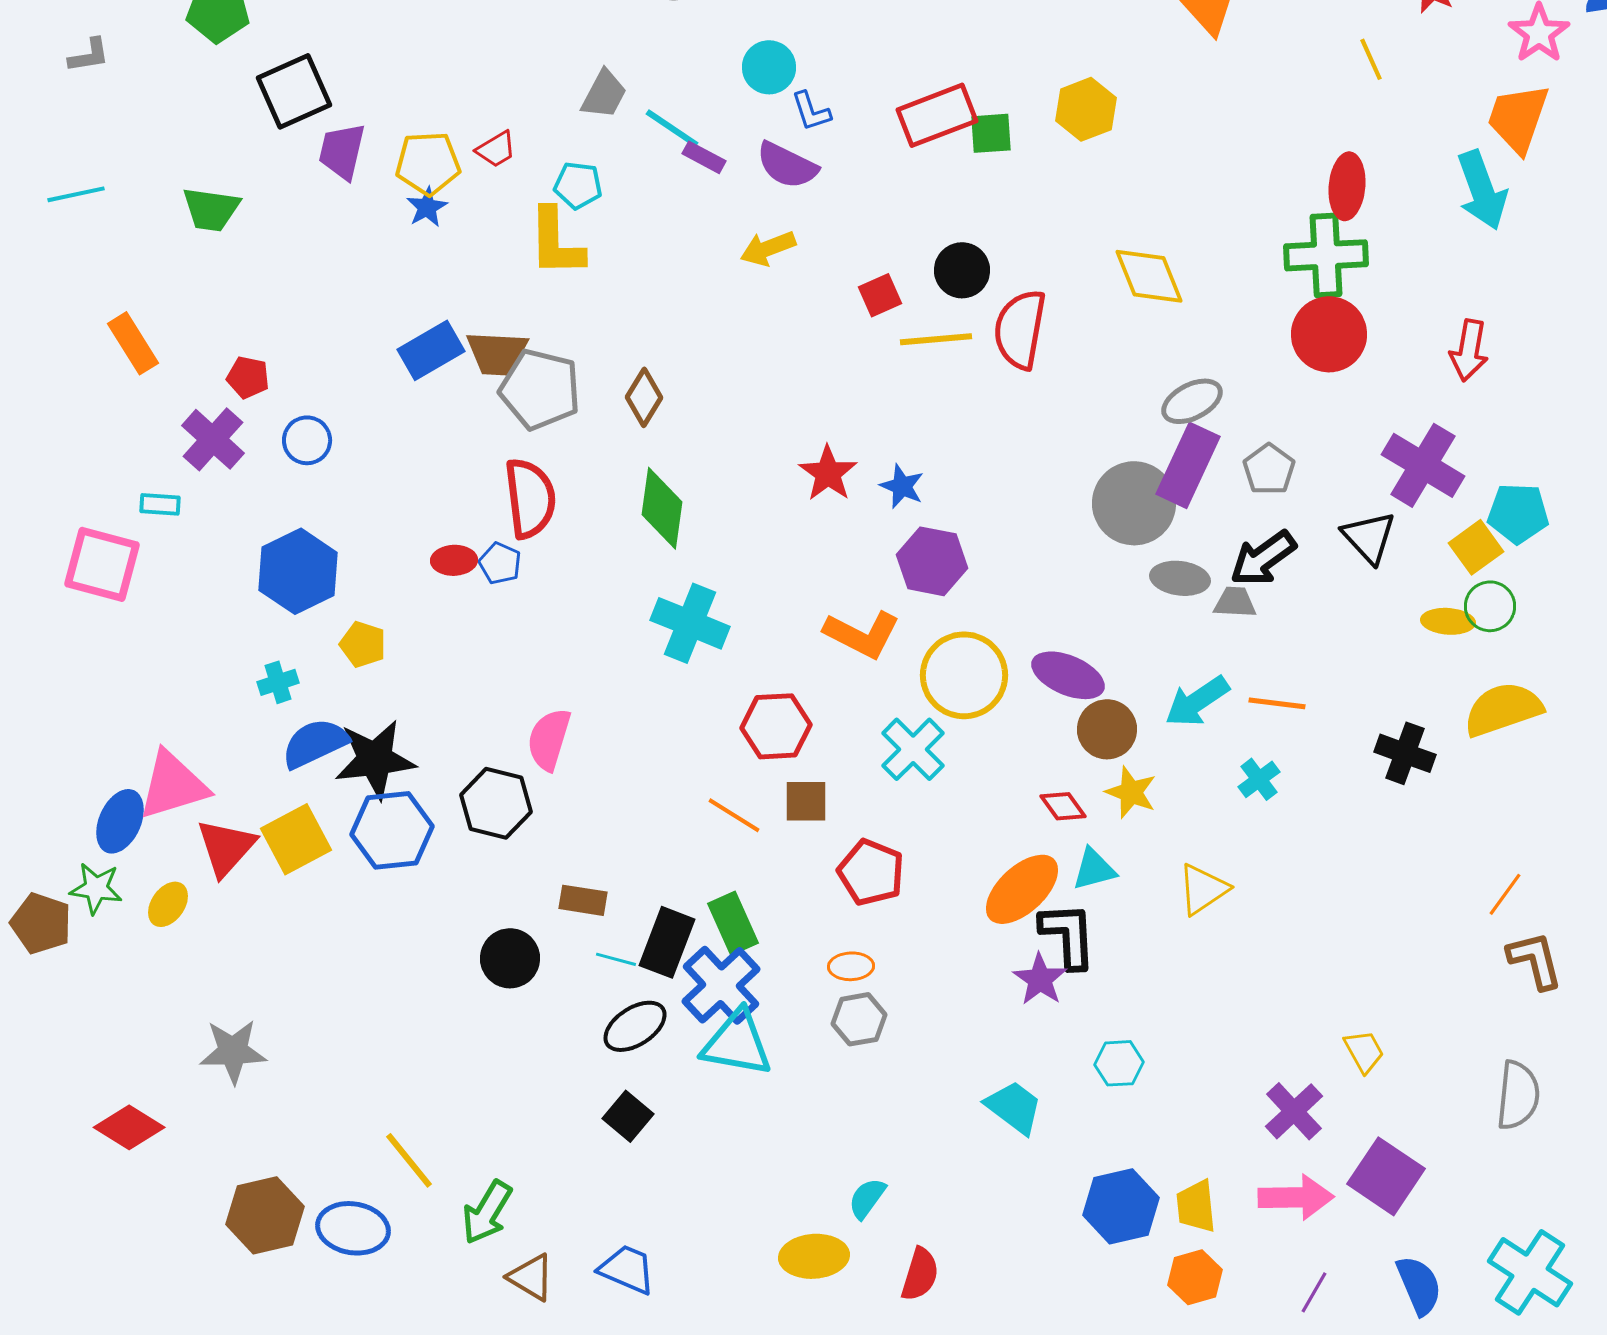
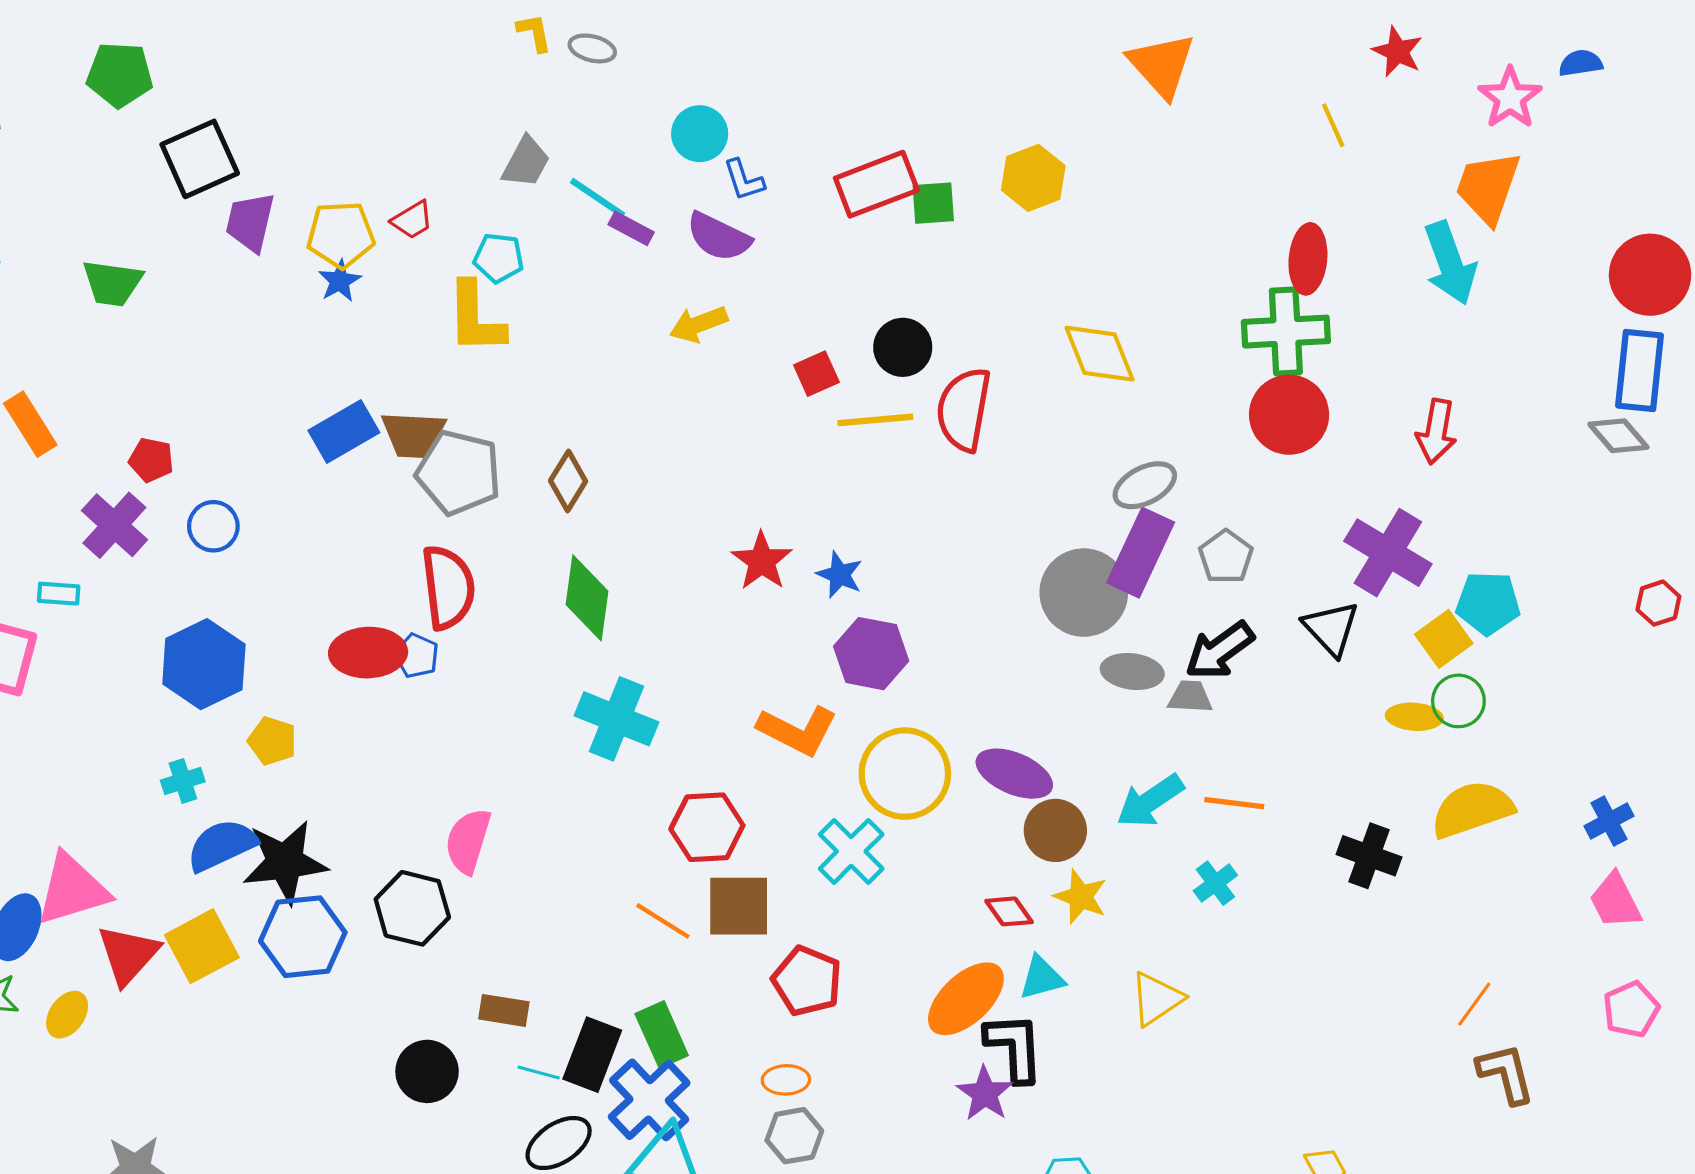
red ellipse: (454, 560) -> (368, 653), size x1.6
brown square: (806, 801) -> (739, 906), size x1.4

